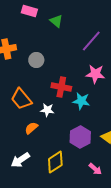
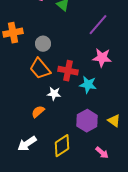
orange trapezoid: (21, 99) -> (40, 69), moved

